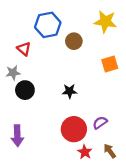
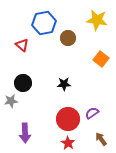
orange square: (110, 64) -> (101, 59), turned -35
gray star: (13, 73) -> (11, 101), moved
purple arrow: (17, 136) -> (25, 133), moved
red star: (85, 152) -> (68, 143), moved

